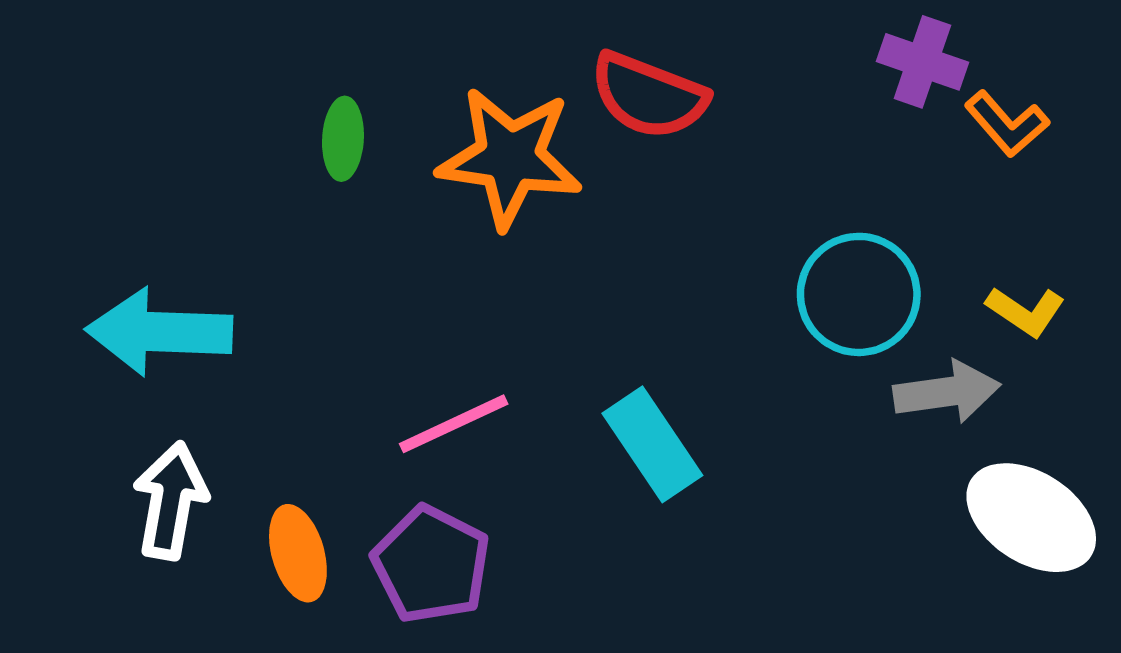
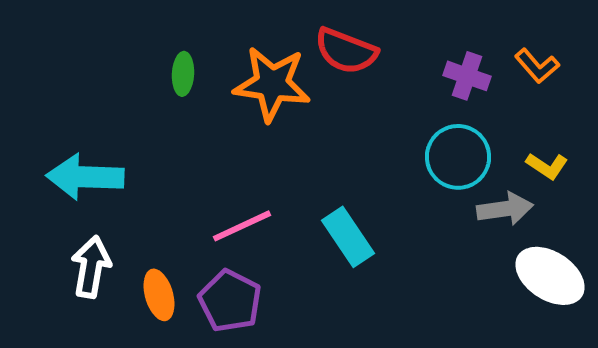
purple cross: (922, 62) -> (467, 76), moved

